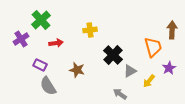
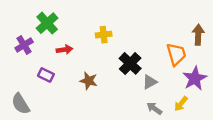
purple star: (169, 68) -> (195, 78), size x1.5
yellow arrow: (149, 81) -> (181, 104), moved
gray semicircle: (48, 86) -> (21, 104), moved
gray arrow: (120, 94) -> (154, 108), moved

